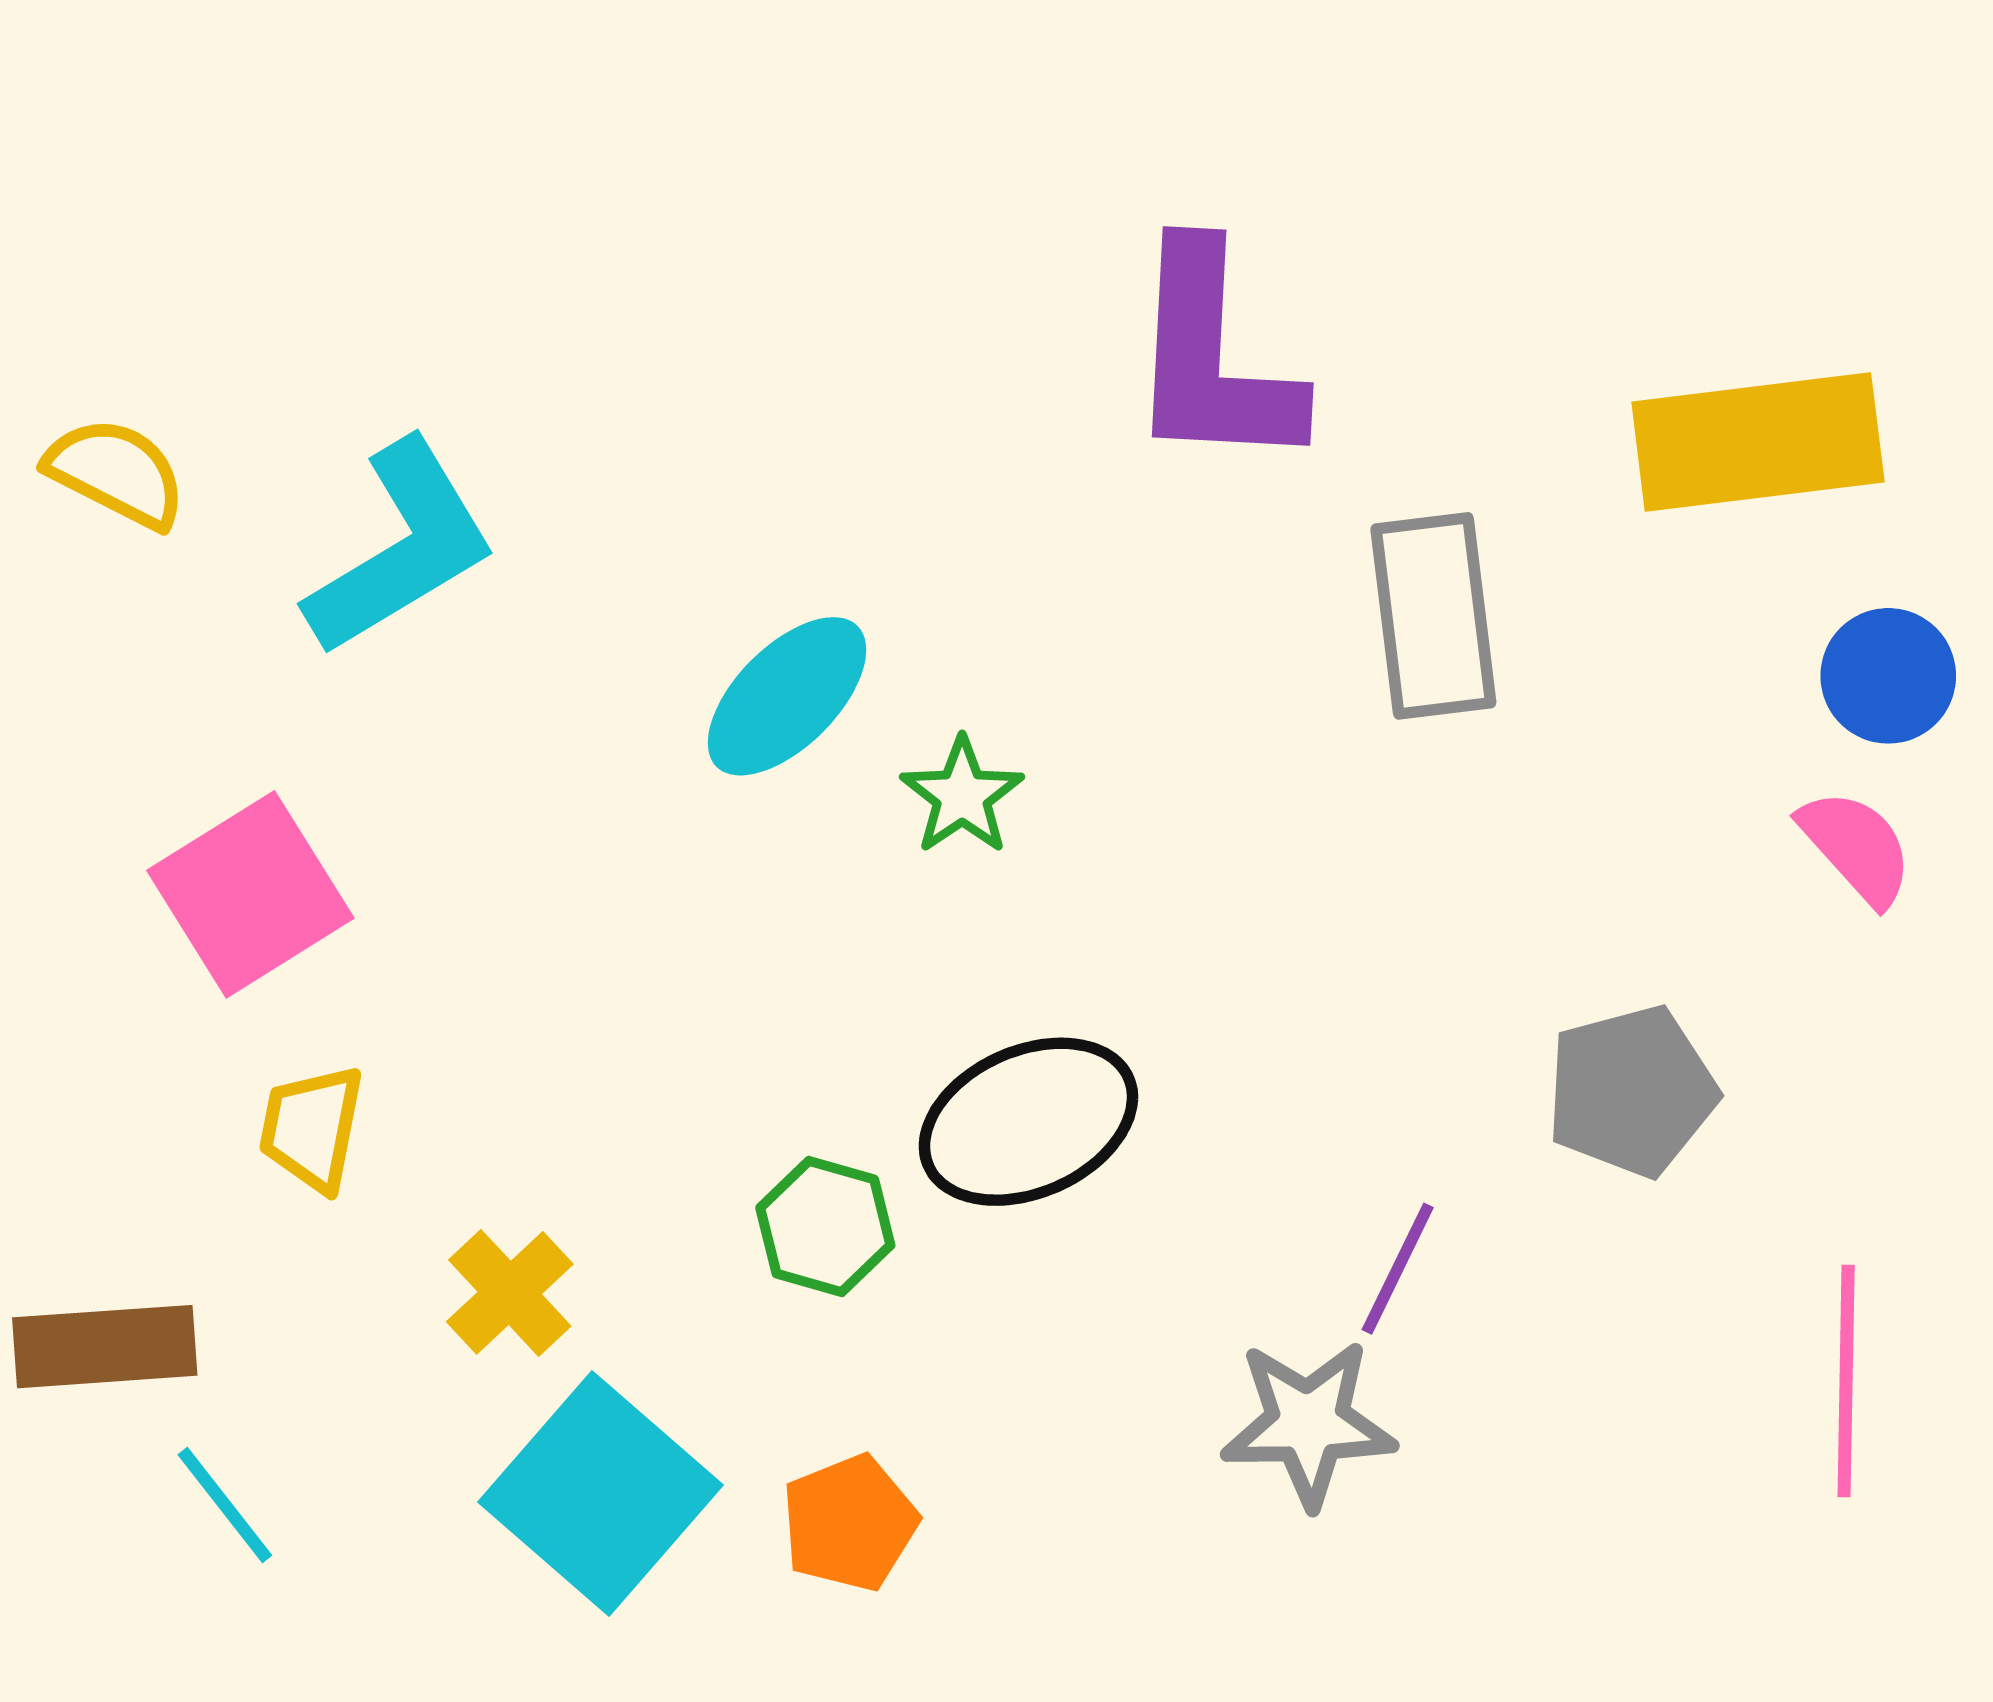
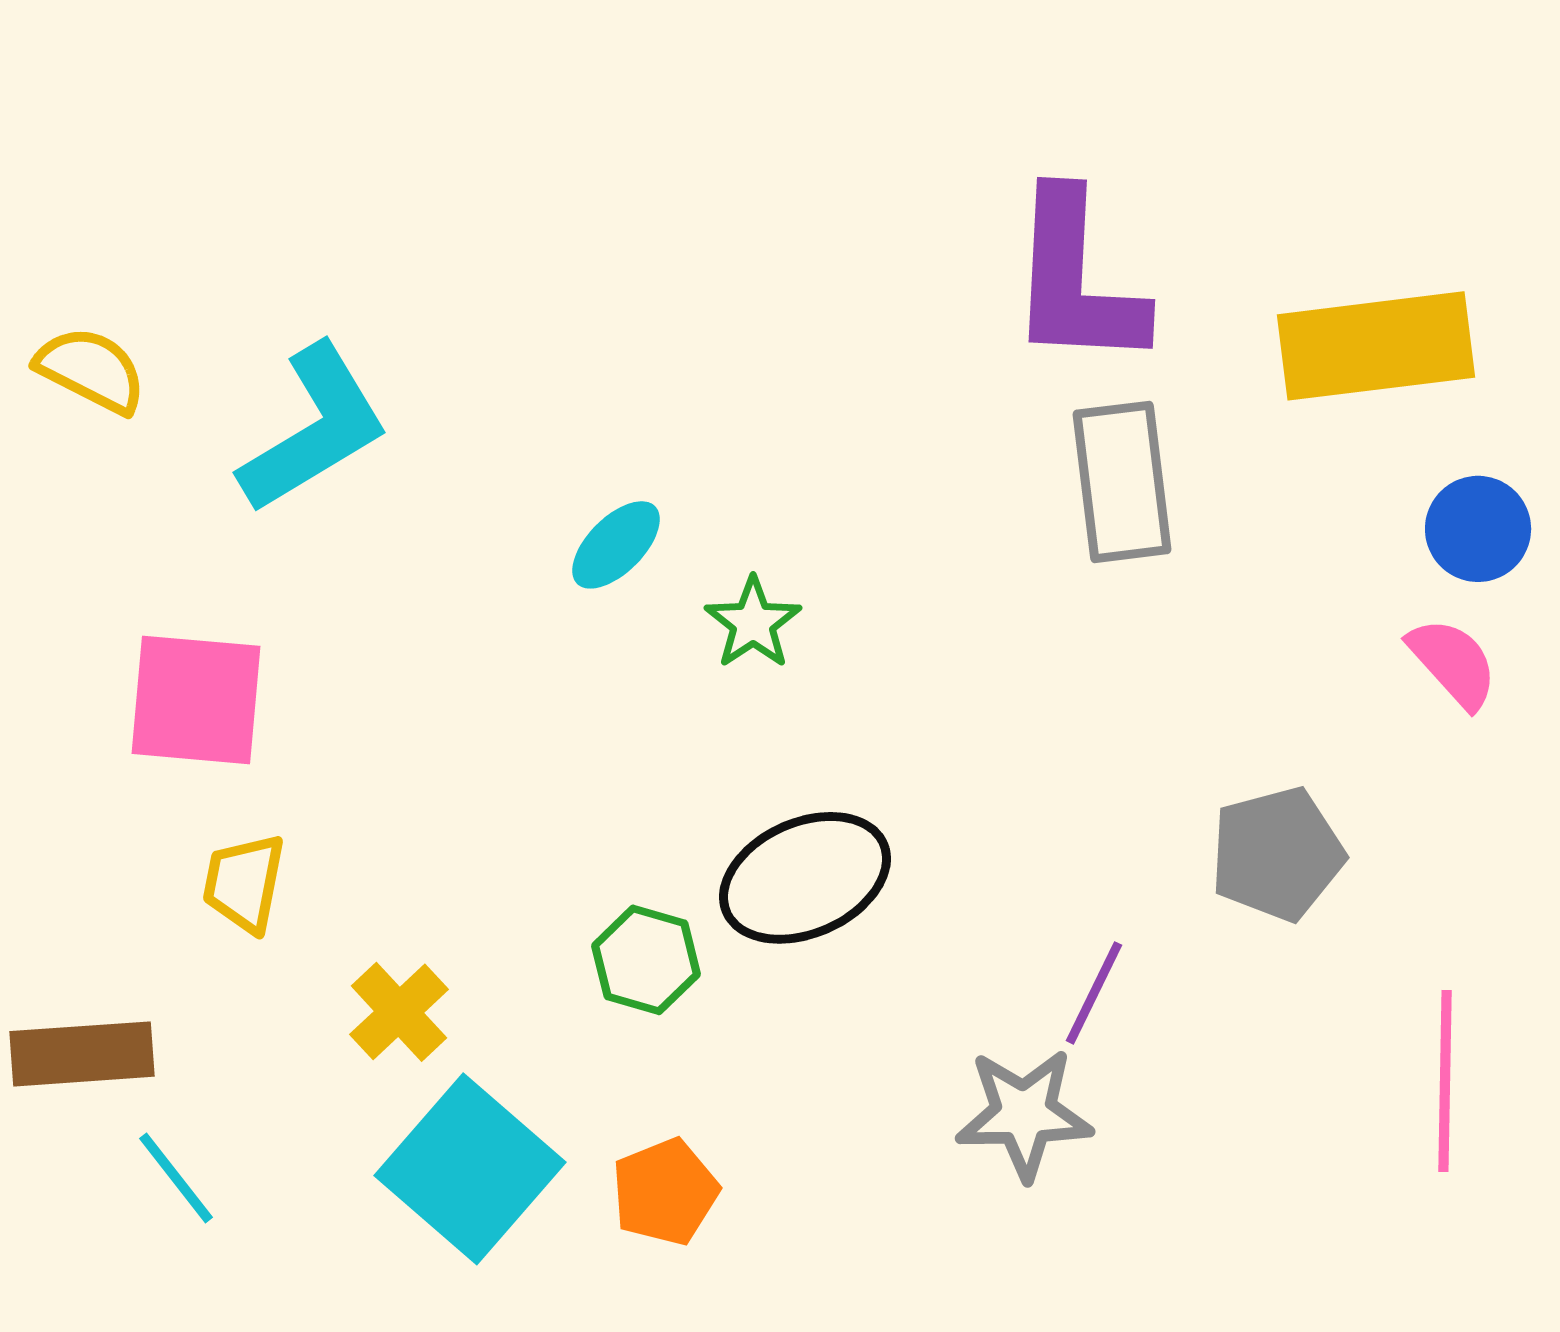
purple L-shape: (1212, 358) -> (1076, 280), moved
cyan ellipse: (787, 696) -> (616, 545), size x0.7
pink square: (250, 894) -> (196, 700), turned 37

